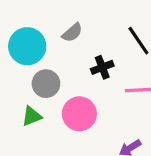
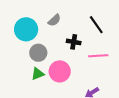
black cross: (102, 67) -> (74, 42), turned 32
green triangle: (32, 116) -> (38, 74), moved

